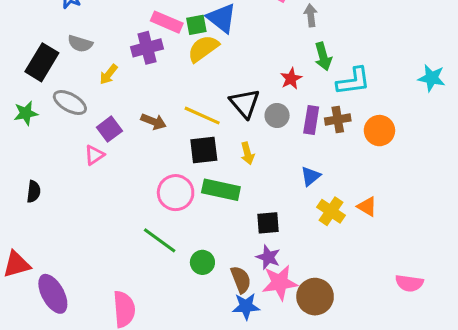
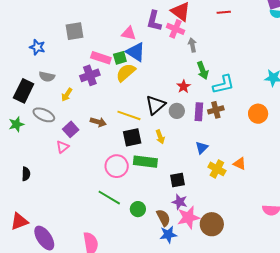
black triangle: (245, 103) -> (155, 105), turned 35
orange circle: (379, 131) -> (258, 114), moved

